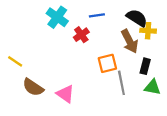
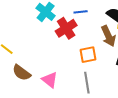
red cross: (81, 35) -> (66, 28), size x1.5
gray line: (121, 83) -> (87, 83), moved

